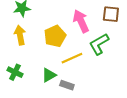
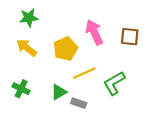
brown square: (111, 14) -> (130, 37), moved
yellow arrow: (20, 35) -> (27, 48), turned -42
green L-shape: (99, 44) -> (114, 83), moved

